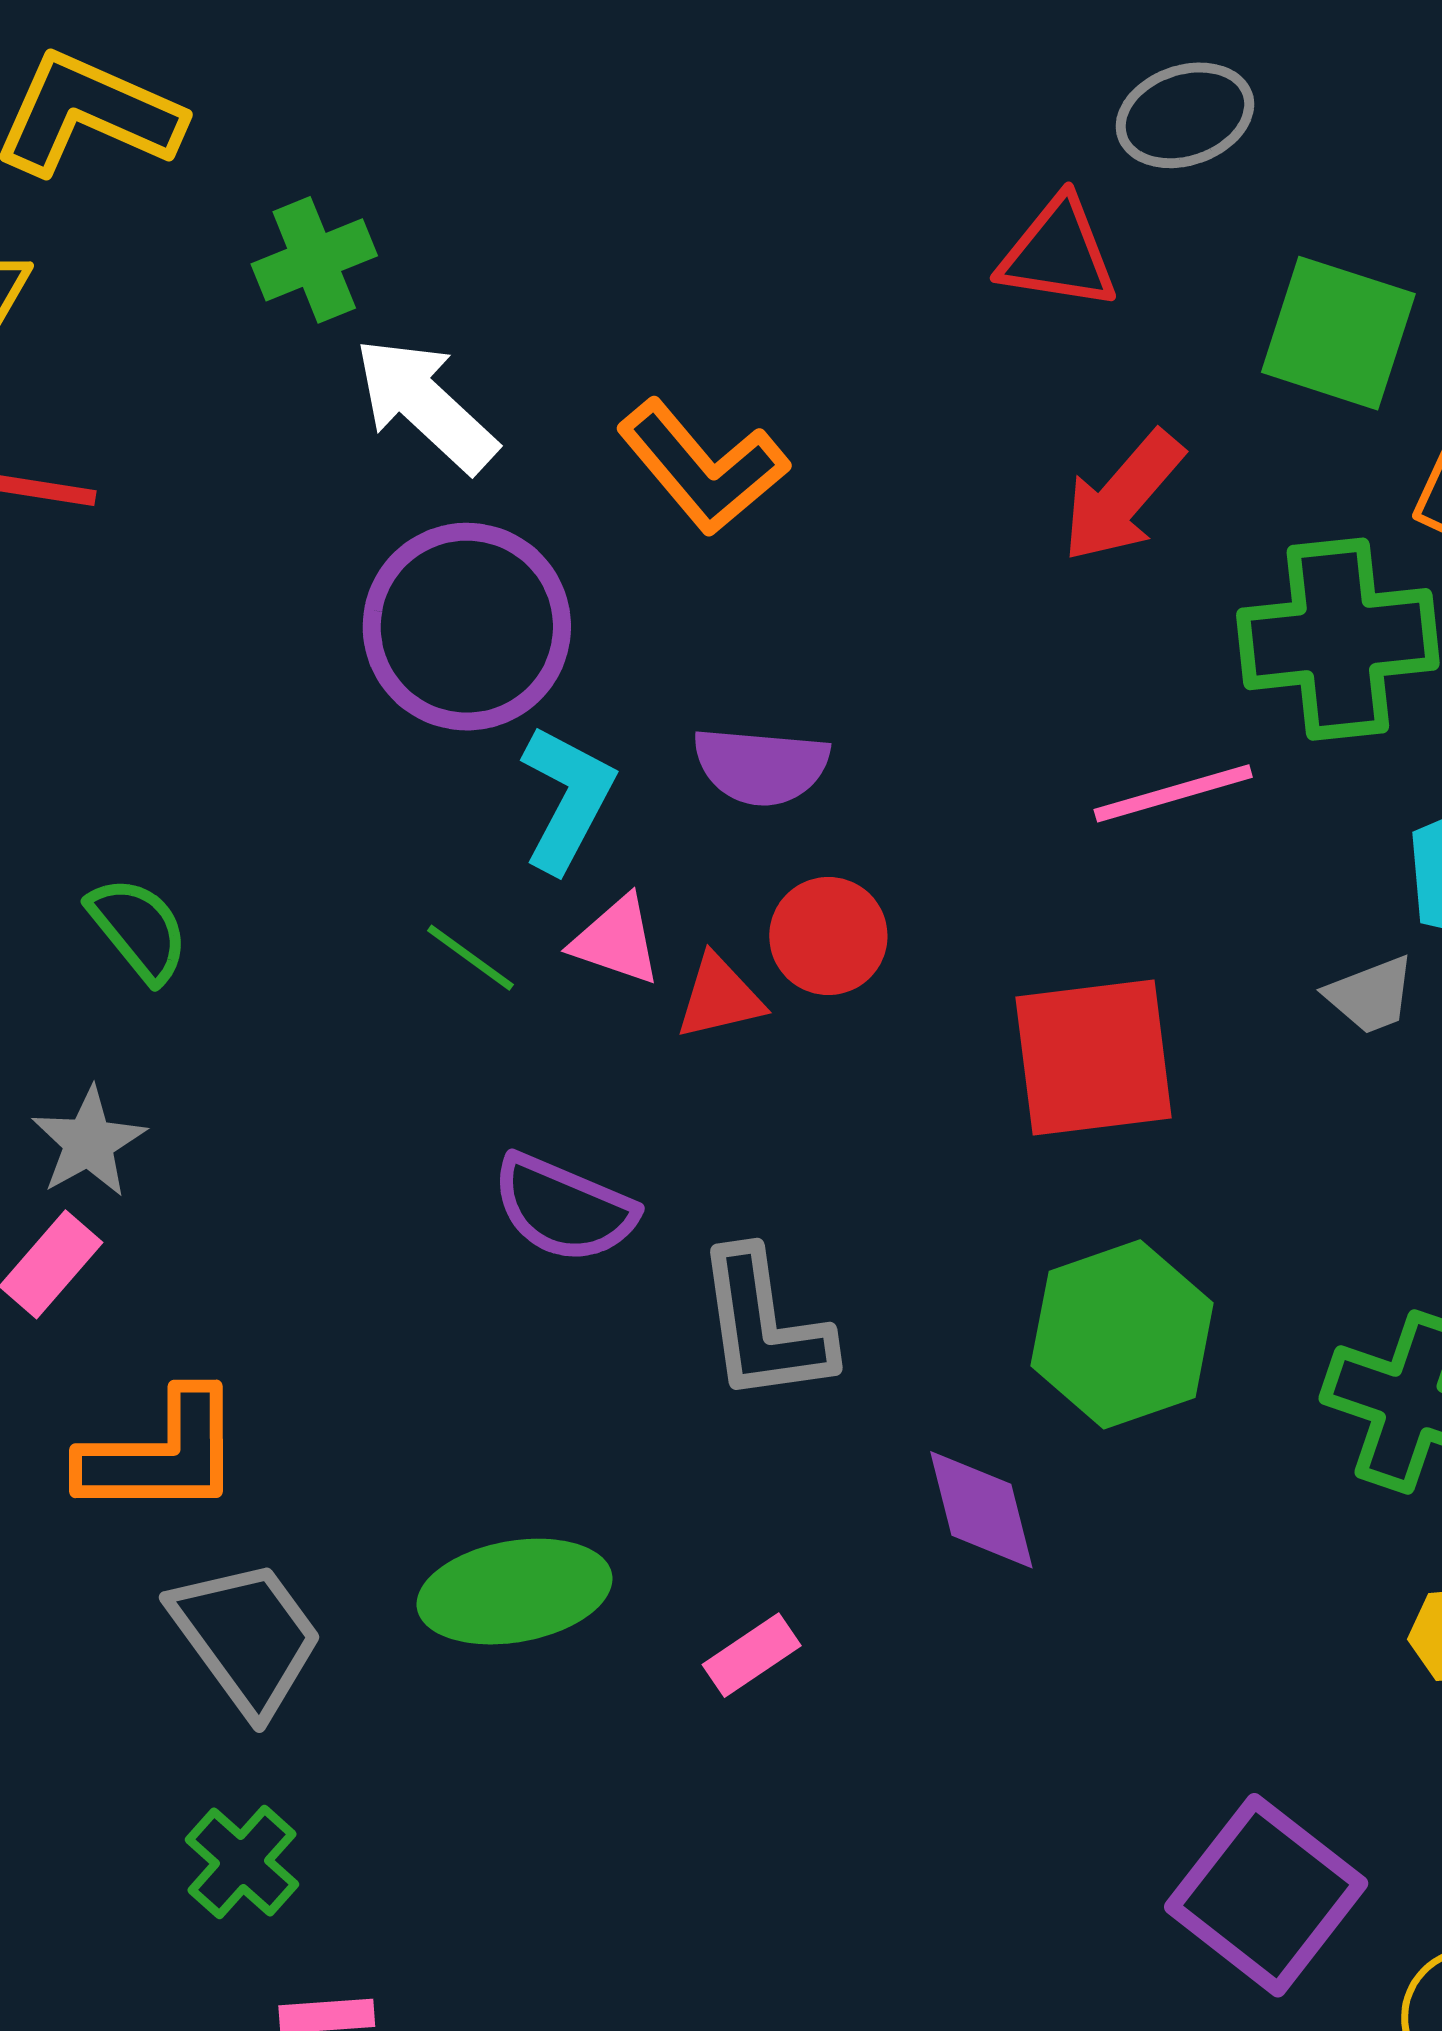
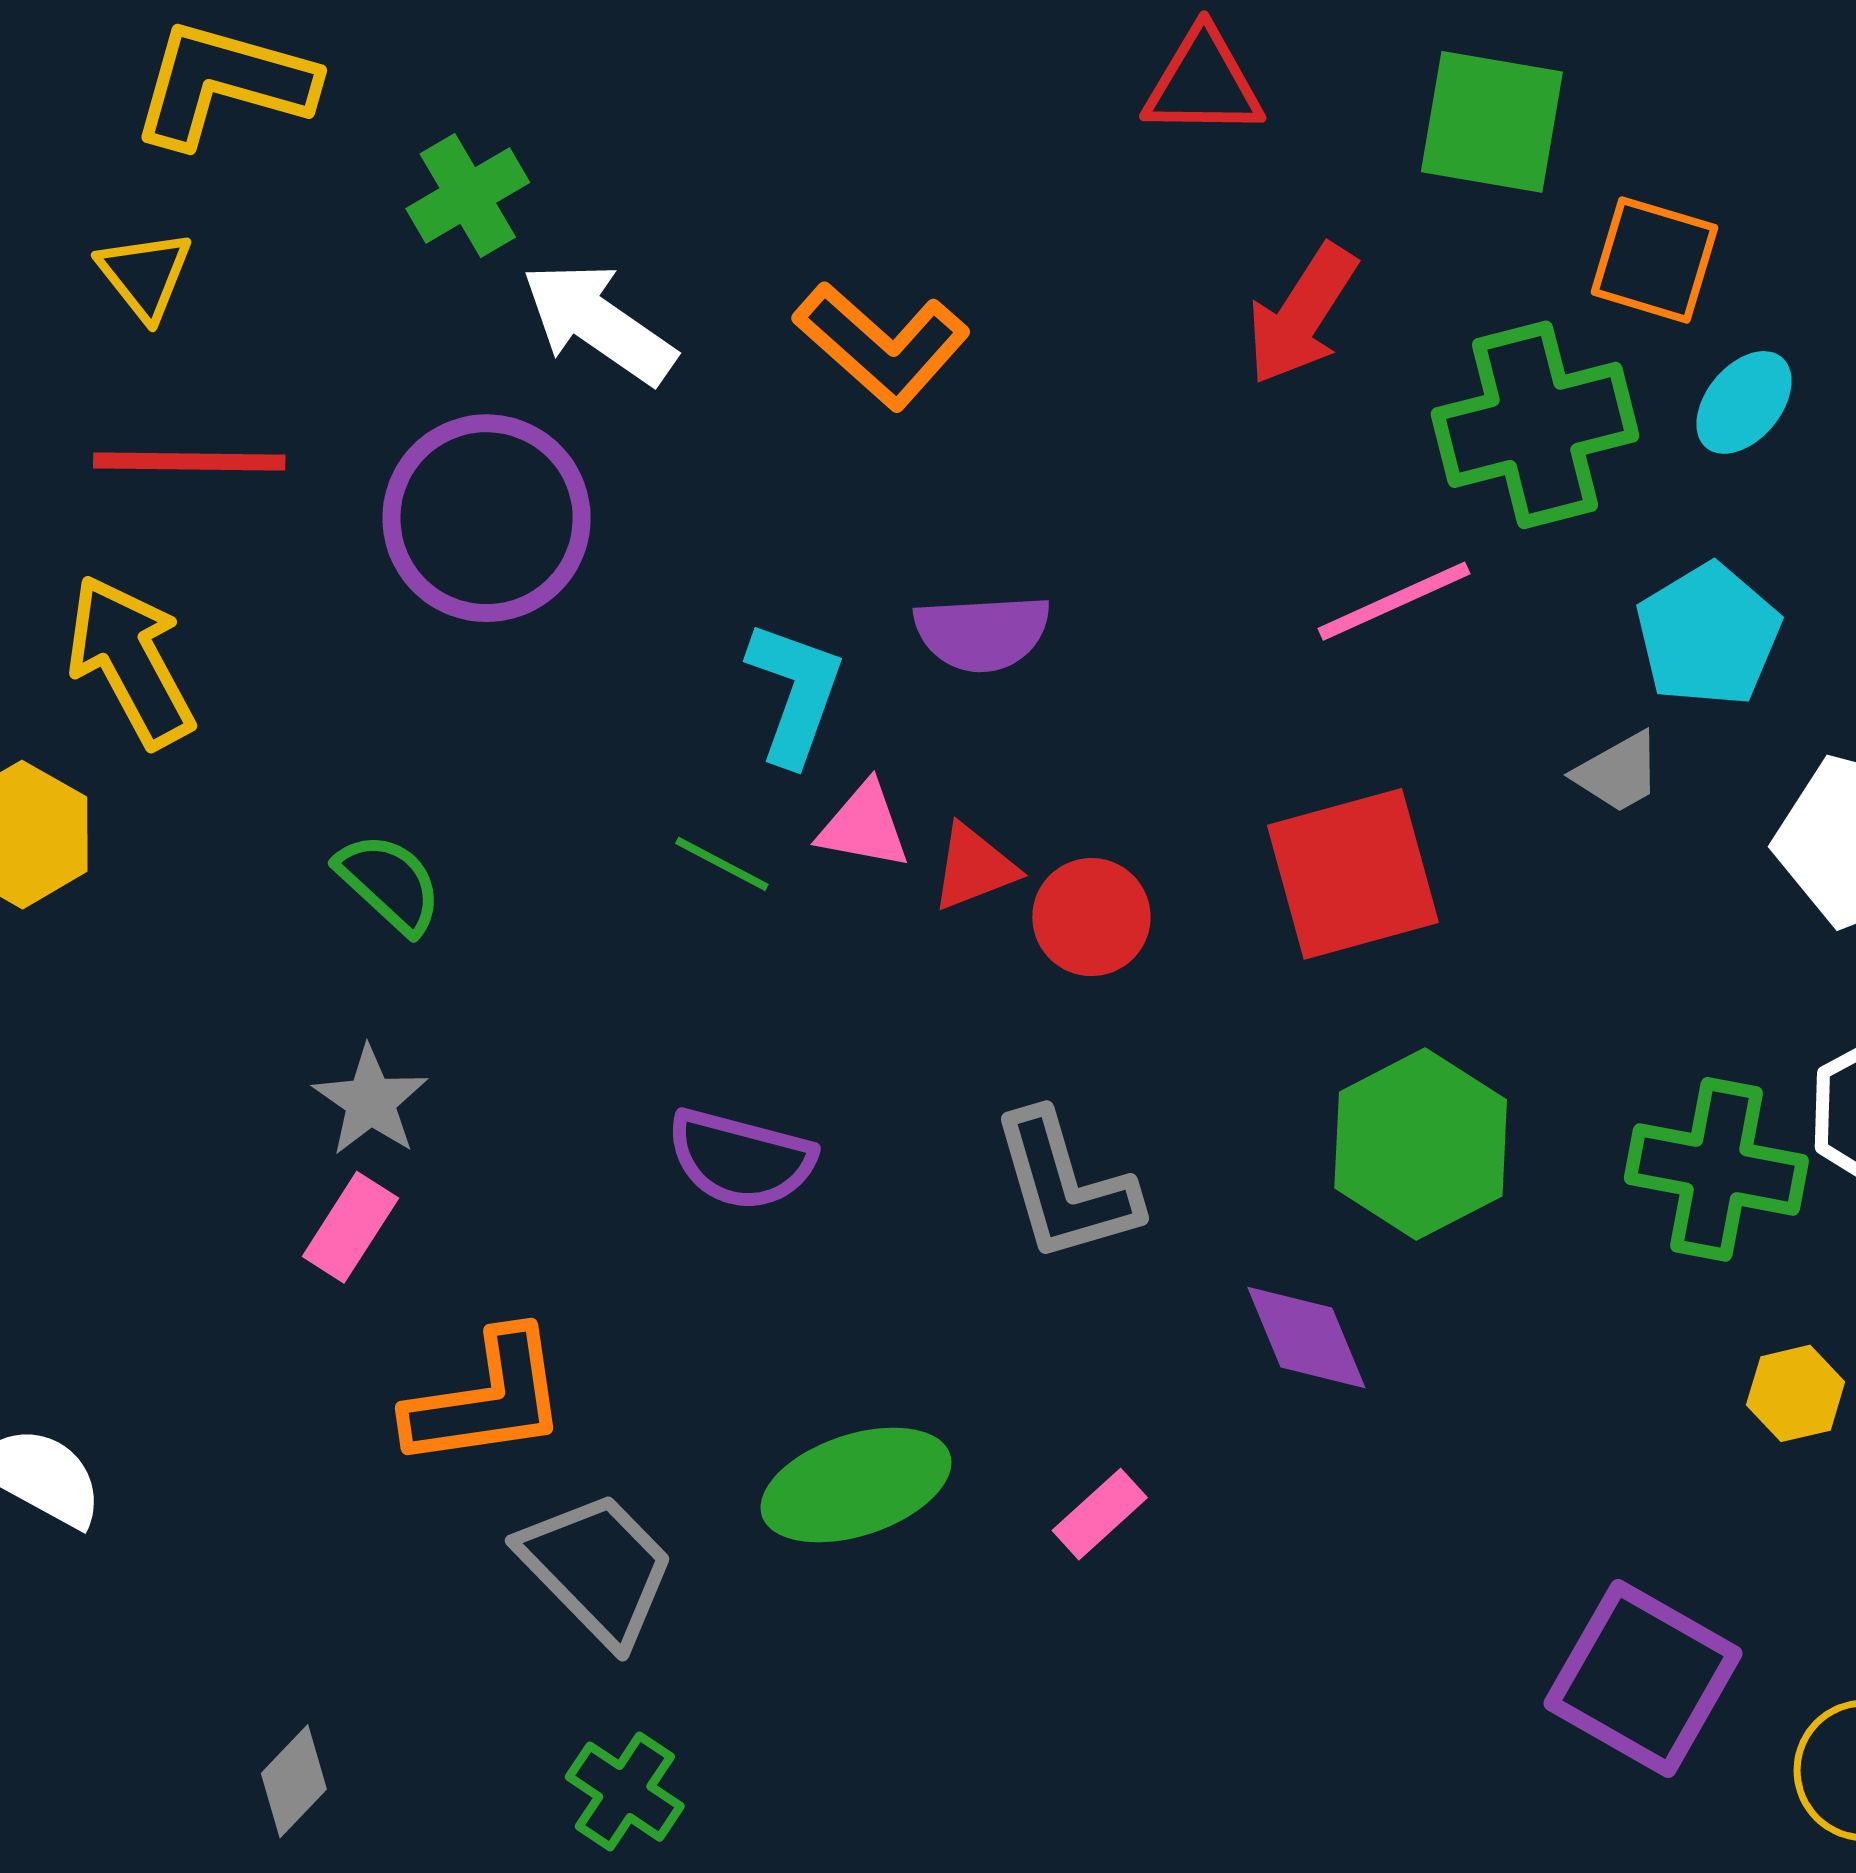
purple circle: (467, 627) -> (487, 518), moved
red circle: (828, 936) -> (1091, 917), moved
purple semicircle: (564, 1208) -> (741, 1159), moved

